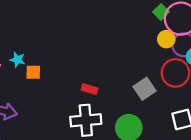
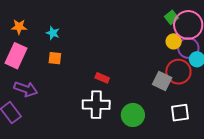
cyan star: (17, 60) -> (53, 33), moved
gray square: (144, 89) -> (162, 81), moved, turned -36

